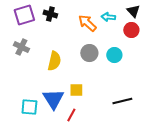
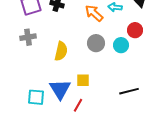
red circle: (131, 30) -> (135, 30), moved
gray cross: (21, 47) -> (28, 37), turned -35

